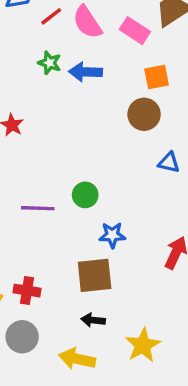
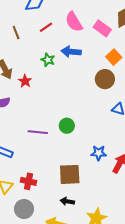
red line: (51, 16) -> (46, 27), moved
green star: (50, 63) -> (48, 60), moved
orange square: (157, 77) -> (114, 57), turned -35
blue star: (112, 235) -> (99, 153), moved

